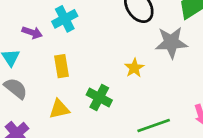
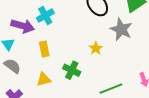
purple arrow: (32, 32) -> (23, 26), size x1.6
gray star: (171, 42) -> (121, 29), turned 30

